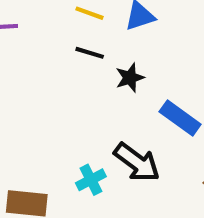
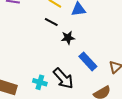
cyan cross: (91, 180) -> (40, 82), turned 32

